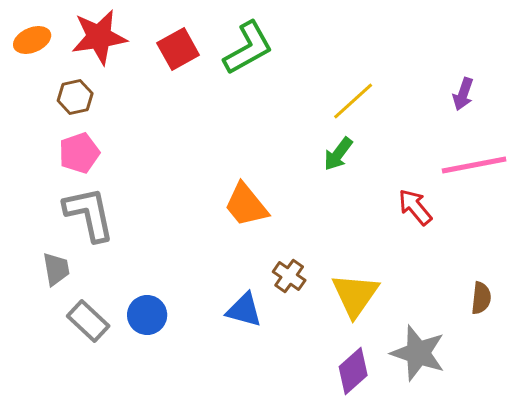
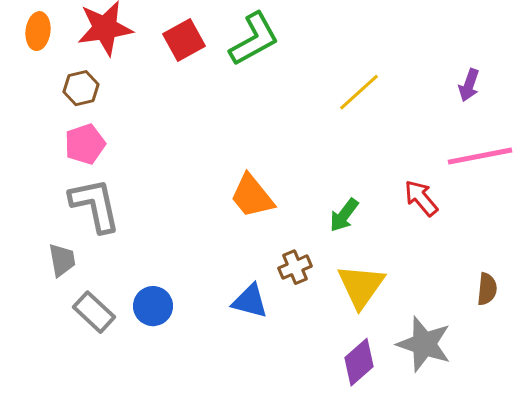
orange ellipse: (32, 40) -> (38, 31), turned -60
green arrow: (338, 154) -> (344, 215), moved
brown cross: (289, 276) -> (295, 267), turned 32

